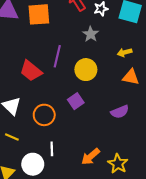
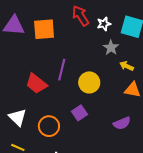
gray star: (91, 34) -> (111, 48), moved
yellow arrow: (125, 52) -> (127, 66), turned 40

